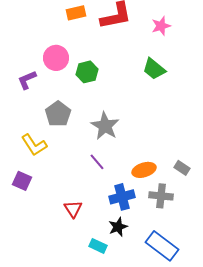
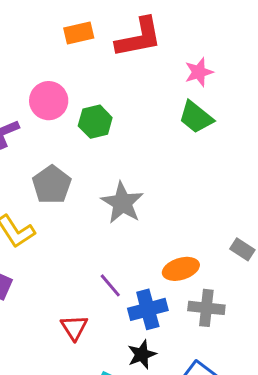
pink star: (161, 26) -> (199, 72), moved
purple line: (97, 162) -> (110, 285), moved
gray rectangle: (182, 168) -> (242, 249), moved

